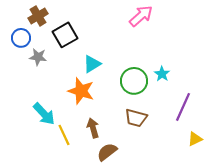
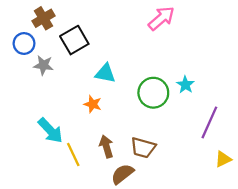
cyan triangle: (92, 64) -> (105, 73), turned 42
orange star: (81, 91) -> (93, 104), size x0.6
brown trapezoid: (136, 118) -> (143, 148), moved

